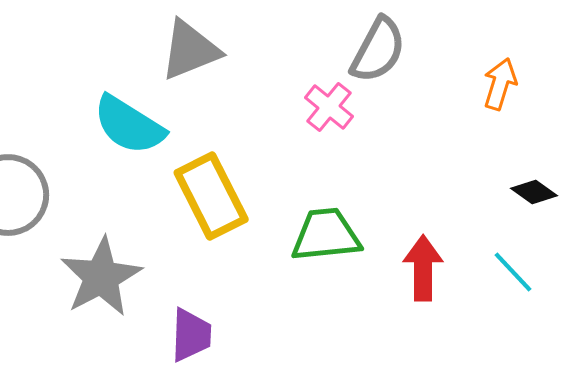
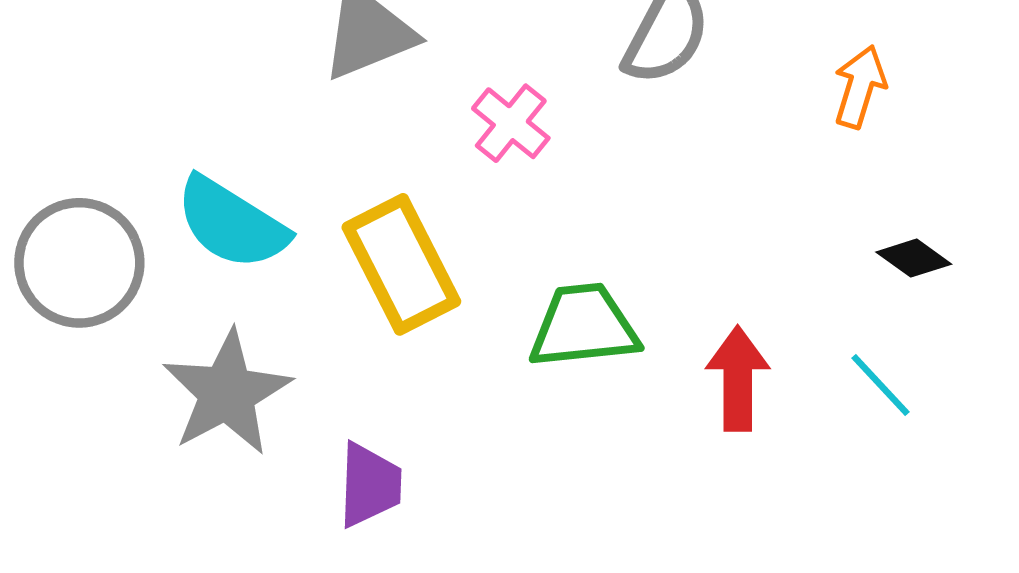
pink cross: (329, 107) -> (511, 123), moved
cyan semicircle: (129, 125) -> (232, 223), moved

